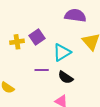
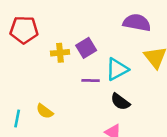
purple line: (42, 70) -> (91, 80), moved

